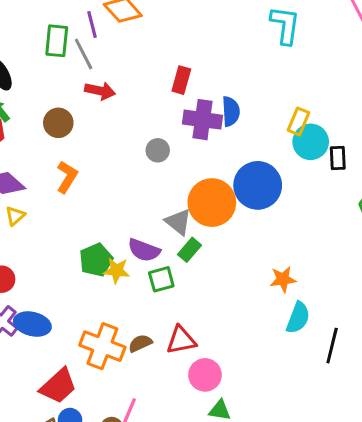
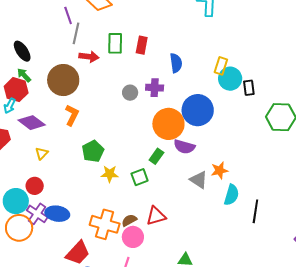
purple line: (92, 24) -> (68, 15), moved
green rectangle: (57, 41) -> (115, 43), moved
gray line: (84, 54) -> (76, 33), turned 45
purple cross: (203, 120) -> (155, 88), moved, size x0.7
brown circle: (58, 123) -> (63, 80), size x1.6
yellow triangle: (15, 216) -> (42, 153), moved
gray triangle: (178, 222) -> (199, 180), moved
purple semicircle: (144, 250) -> (184, 147), moved
green pentagon: (96, 260) -> (93, 151), moved
pink circle: (205, 375) -> (133, 237), moved

